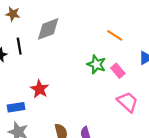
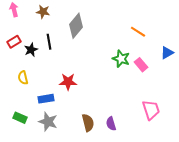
gray diamond: (48, 29) -> (76, 26), turned -30
red star: (40, 89) -> (68, 82), turned -30
pink trapezoid: (128, 102) -> (151, 110), moved, turned 30

